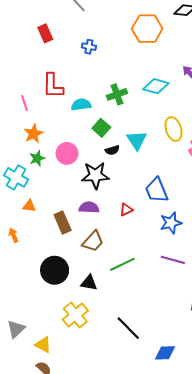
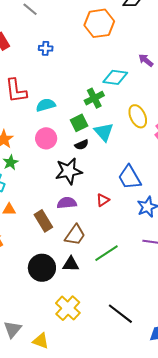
green cross: (117, 94) -> (94, 98), moved
green square: (101, 128) -> (79, 123), moved, turned 30
pink circle: (67, 153) -> (46, 138), moved
black triangle: (89, 283) -> (71, 264), moved

